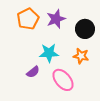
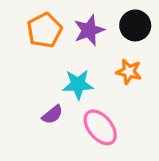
black circle: (85, 29) -> (135, 25), moved
orange star: (81, 56) -> (129, 72), moved

